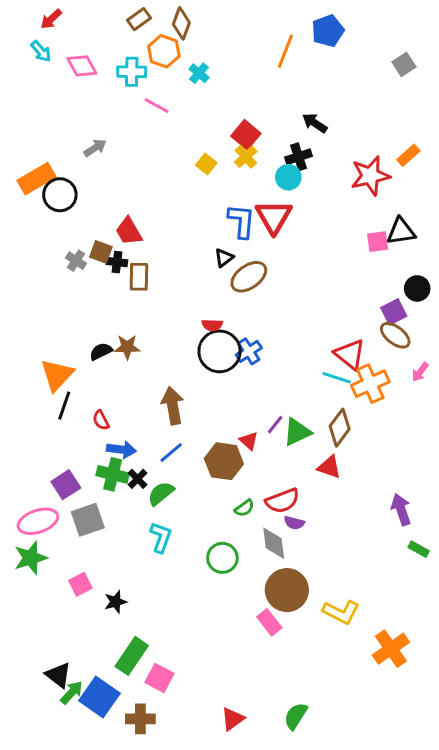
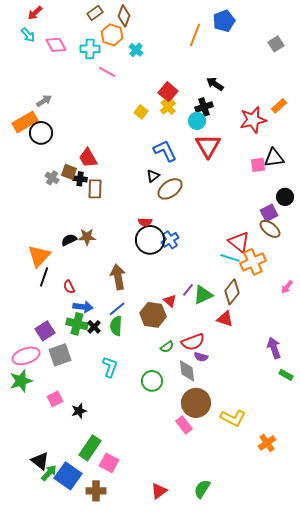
gray arrow: (95, 148) -> (44, 101), moved
red triangle: (274, 217) -> (208, 146), moved
blue L-shape: (241, 221) -> (165, 151), turned -30
pink arrow: (420, 372) -> (287, 287), moved
green semicircle: (161, 493) -> (116, 326), moved, turned -48
orange cross: (391, 649) -> (267, 443), size x0.7

